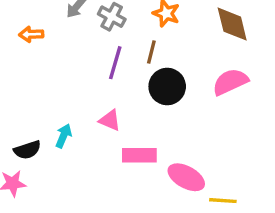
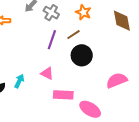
brown line: (151, 52) -> (73, 35), turned 40
pink semicircle: (230, 82) -> (117, 80), moved

